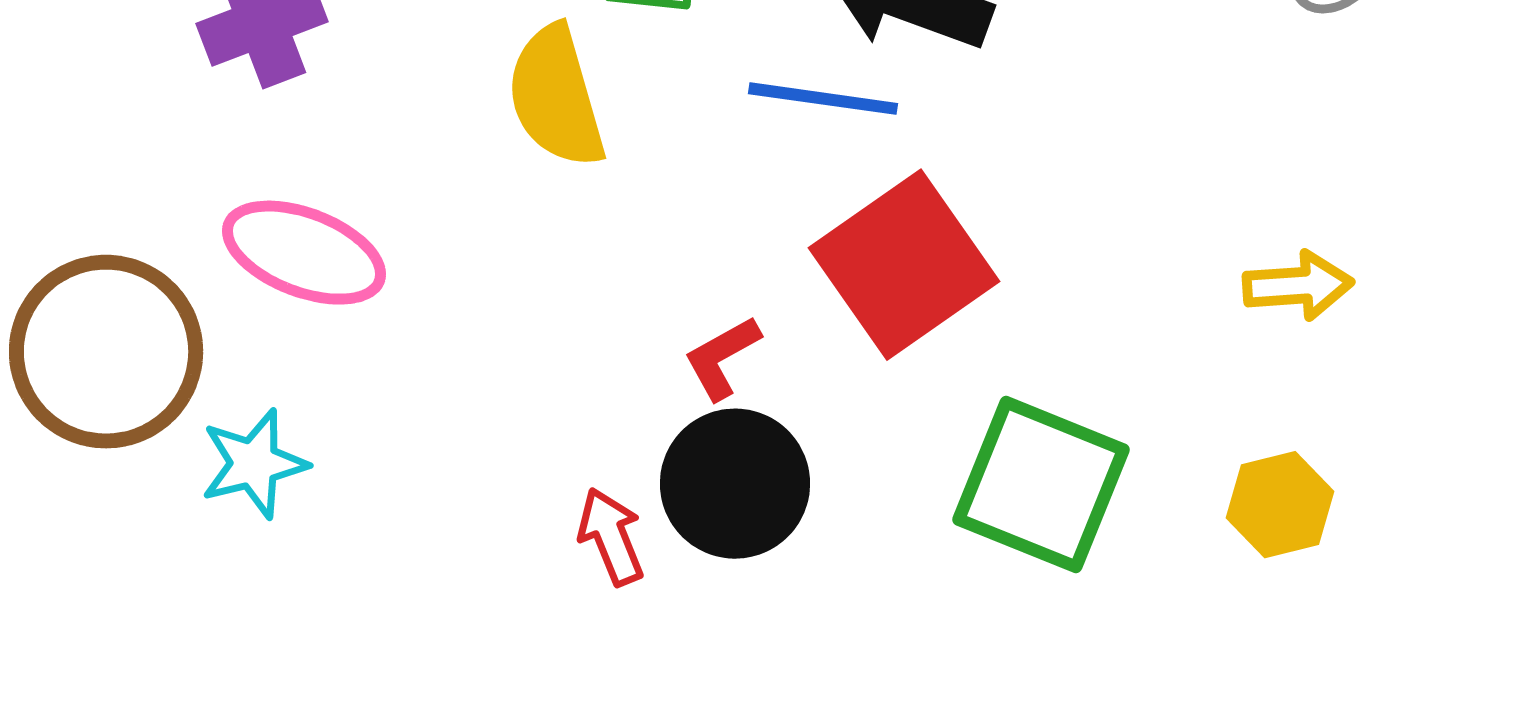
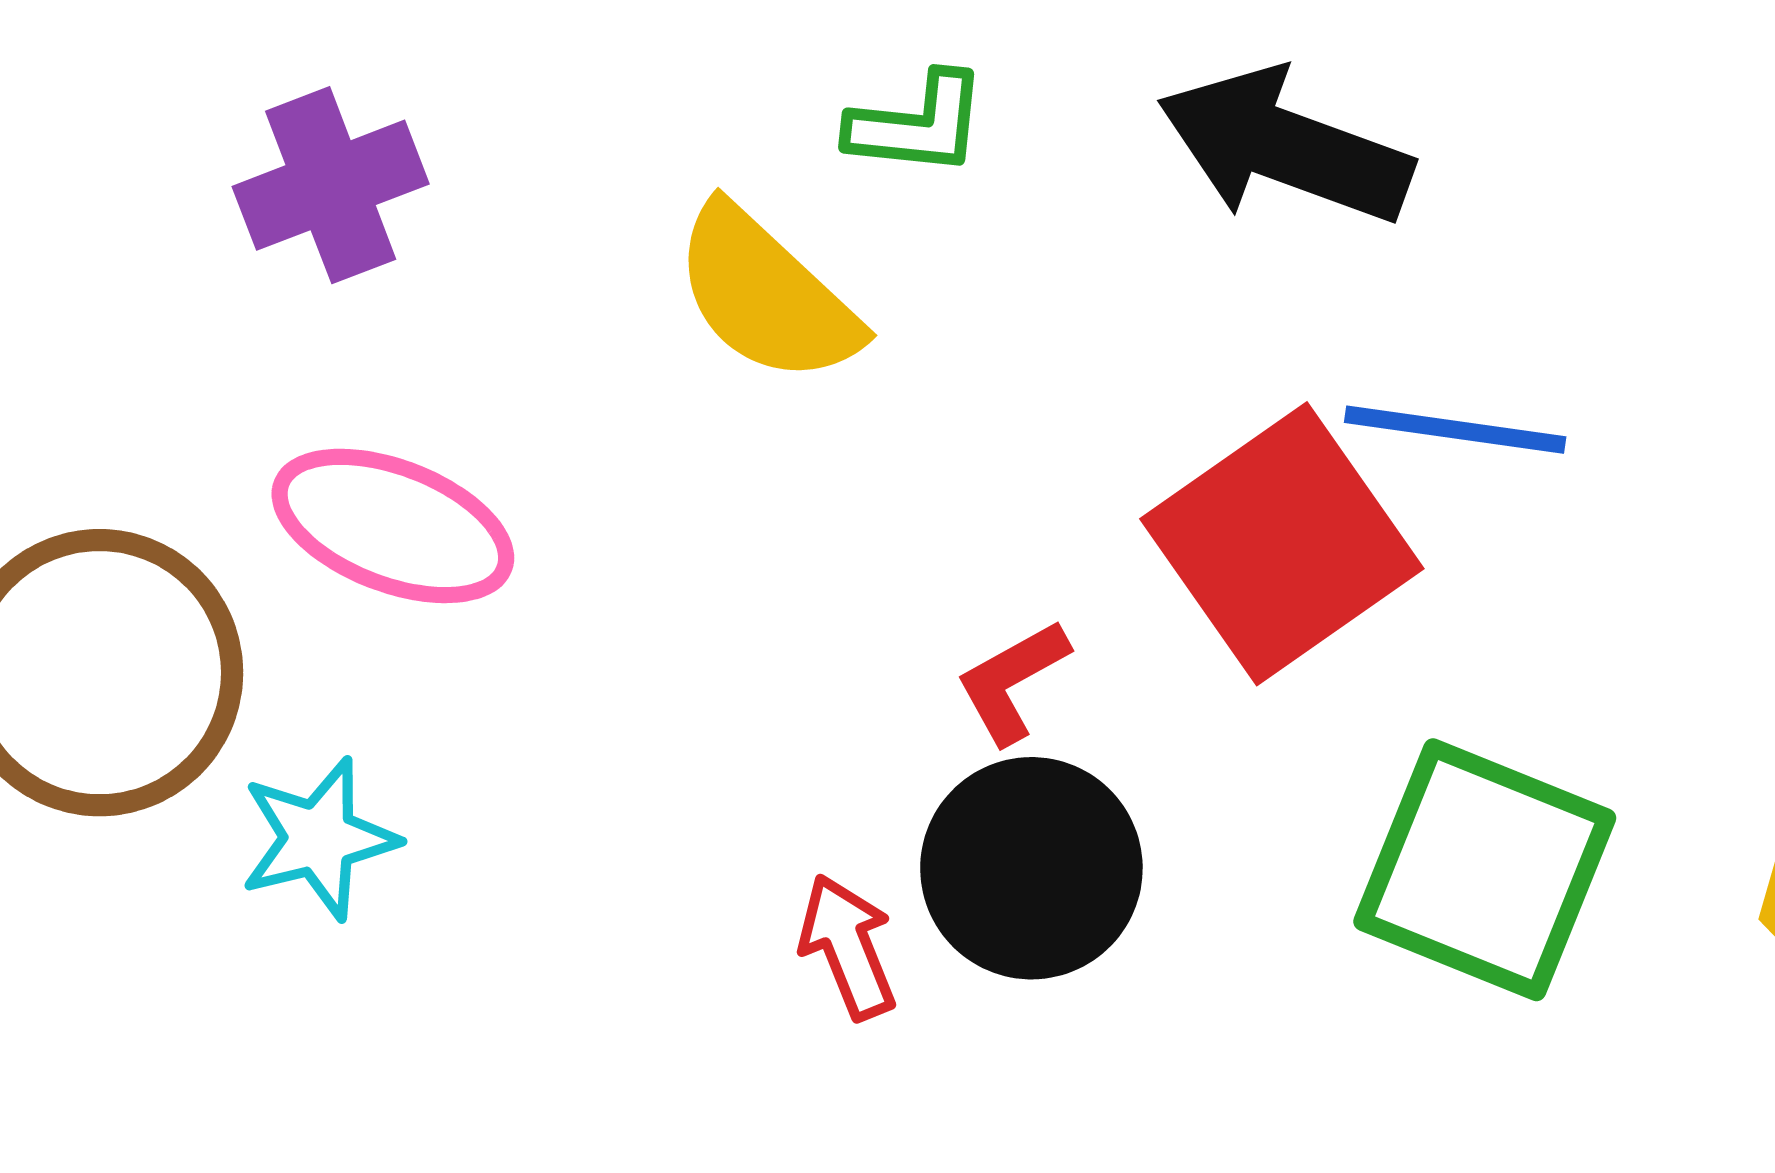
yellow semicircle: (556, 97) -> (766, 295), turned -31
blue line: (823, 99) -> (1455, 430), moved

